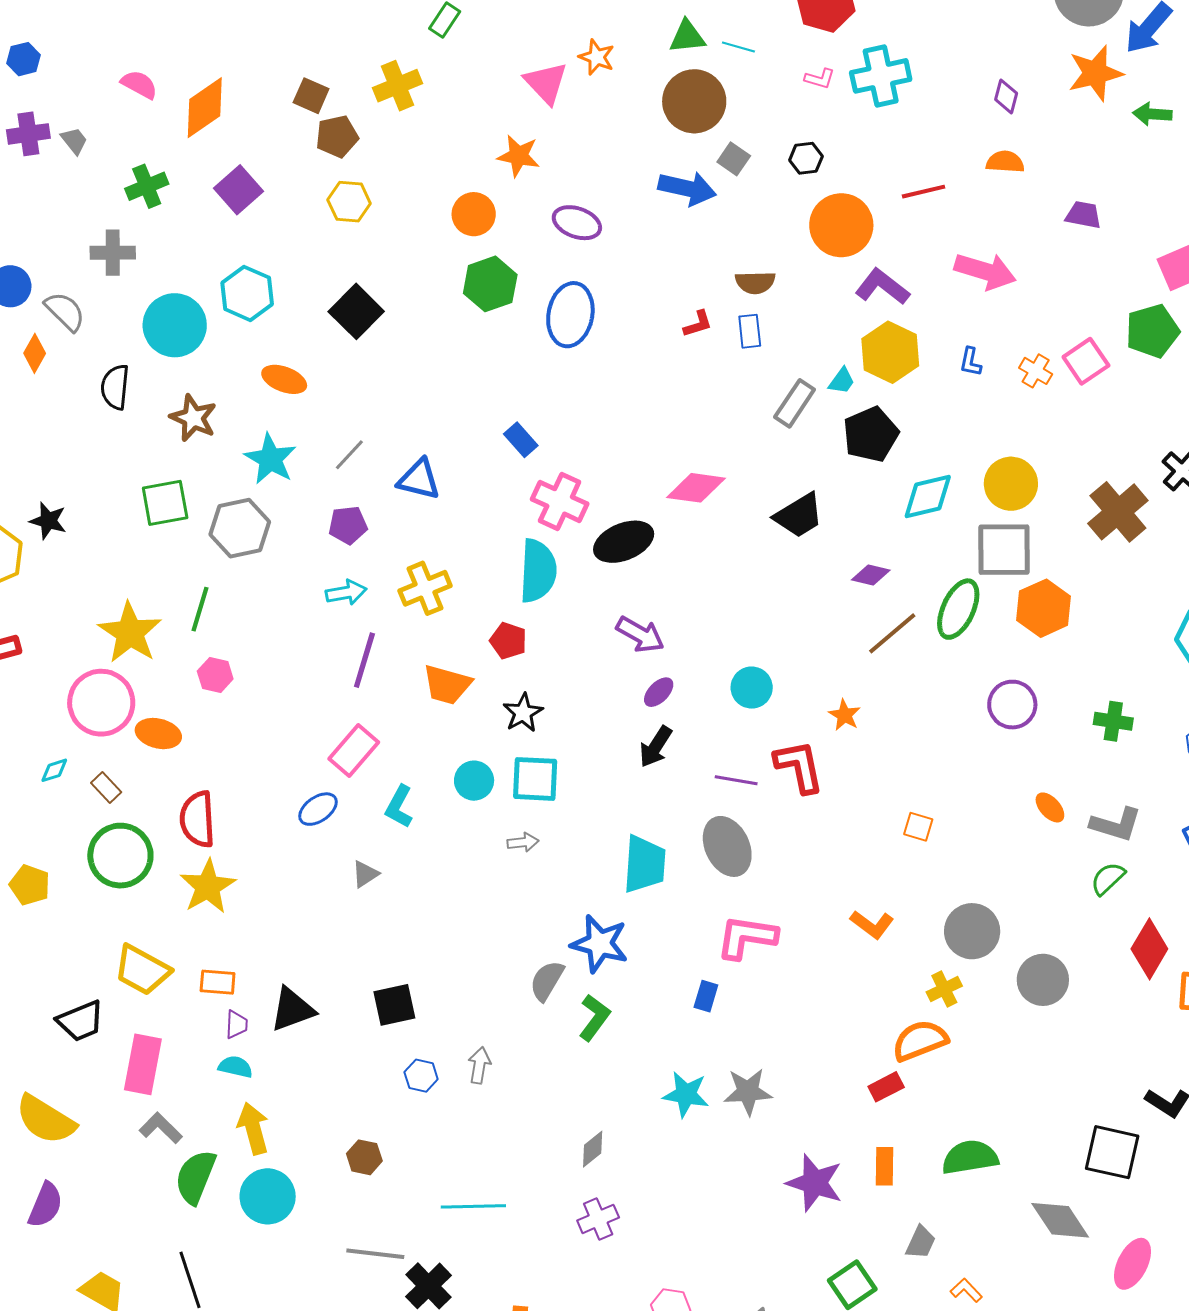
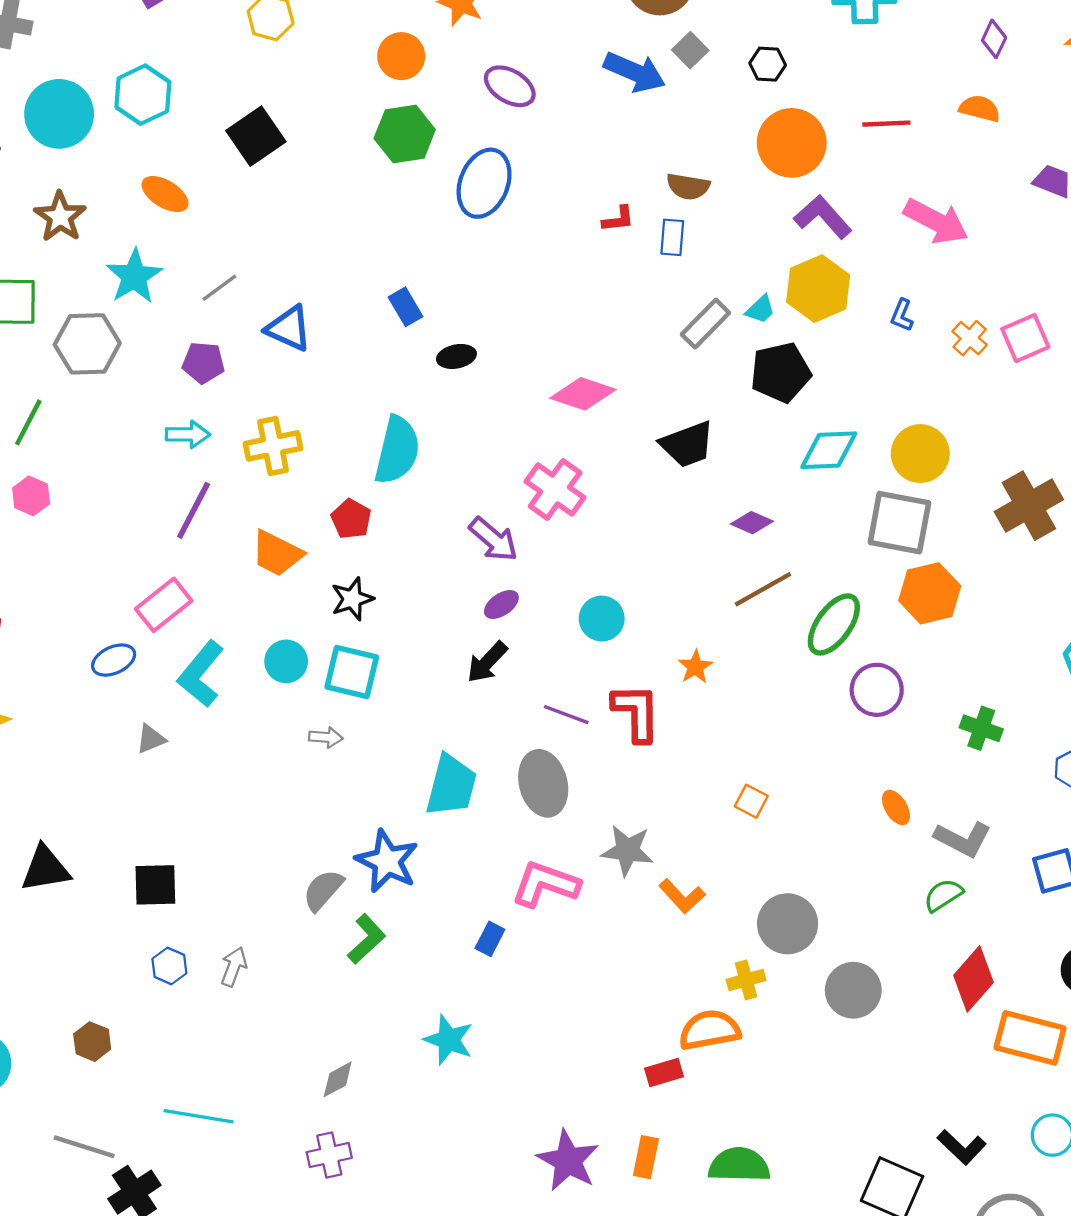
pink cross: (560, 501) -> (555, 489), moved
black ellipse: (624, 542) -> (456, 356), moved, size x0.6
green ellipse: (958, 609) -> (834, 624), moved
cyan L-shape: (399, 807) -> (201, 674), size x1.4
gray star: (748, 1092) -> (627, 850), moved

